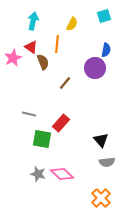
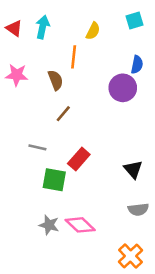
red triangle: (31, 47) -> (14, 28), moved
pink star: (13, 58) -> (17, 75), turned 30
brown line: (65, 83) -> (63, 114), moved
black triangle: (101, 140) -> (133, 169), moved

